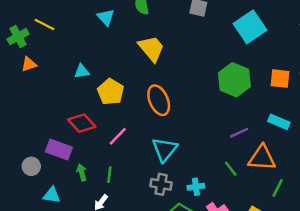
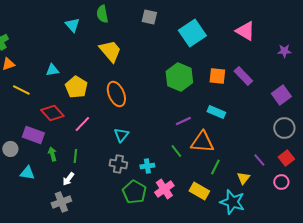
yellow line: (44, 25) -> (21, 90), moved
cyan triangle: (165, 150) -> (121, 135), size x0.7

